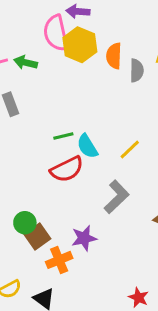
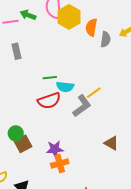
green arrow: (26, 63) -> (28, 15), moved
cyan semicircle: (87, 146) -> (65, 87), turned -60
gray L-shape: (117, 197) -> (82, 106), moved
orange cross: (59, 260) -> (60, 164), moved

